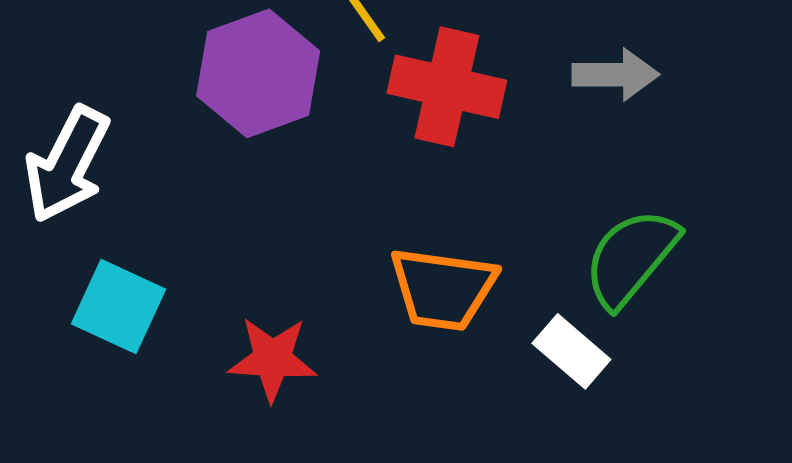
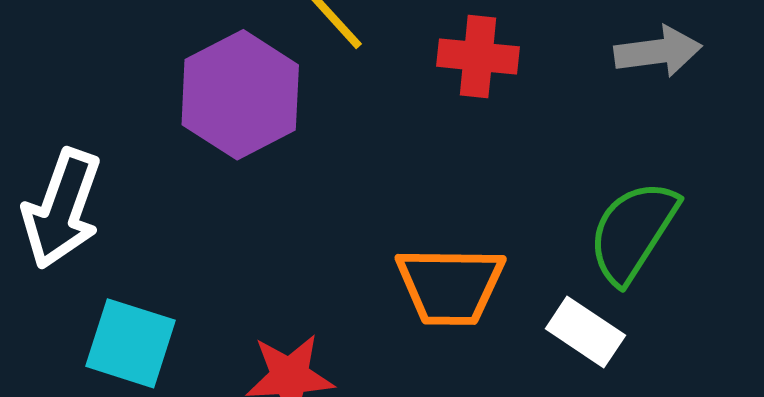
gray arrow: (615, 75) -> (658, 52), moved
red cross: (447, 87) -> (478, 57), moved, size x0.7

